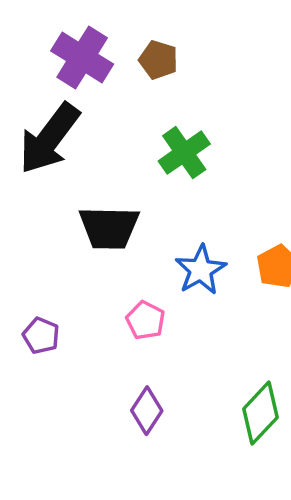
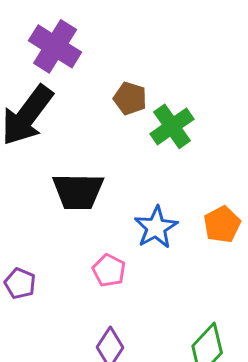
brown pentagon: (158, 60) -> (130, 98), moved
green cross: (184, 153) -> (172, 126), moved

